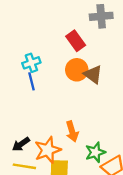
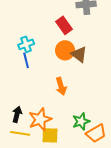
orange arrow: (72, 131) -> (61, 86), moved
black arrow: (21, 144) -> (17, 114), turned 140

